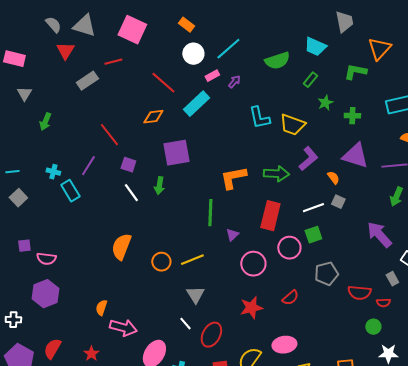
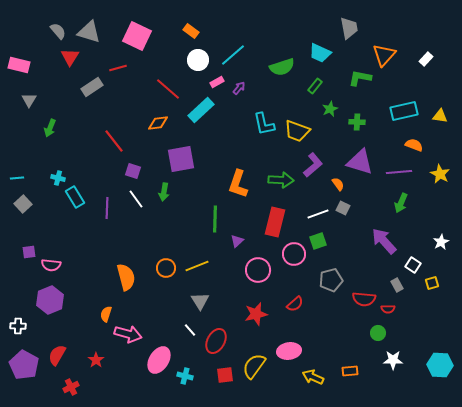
purple line: (88, 166) -> (107, 208), moved, turned -30
orange L-shape: (233, 178) -> (238, 184), turned -60
orange semicircle: (121, 247) -> (126, 277), moved, turned 144

